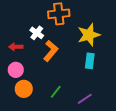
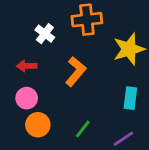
white cross: (37, 33) -> (45, 34), moved
cyan rectangle: (90, 61) -> (130, 98), moved

